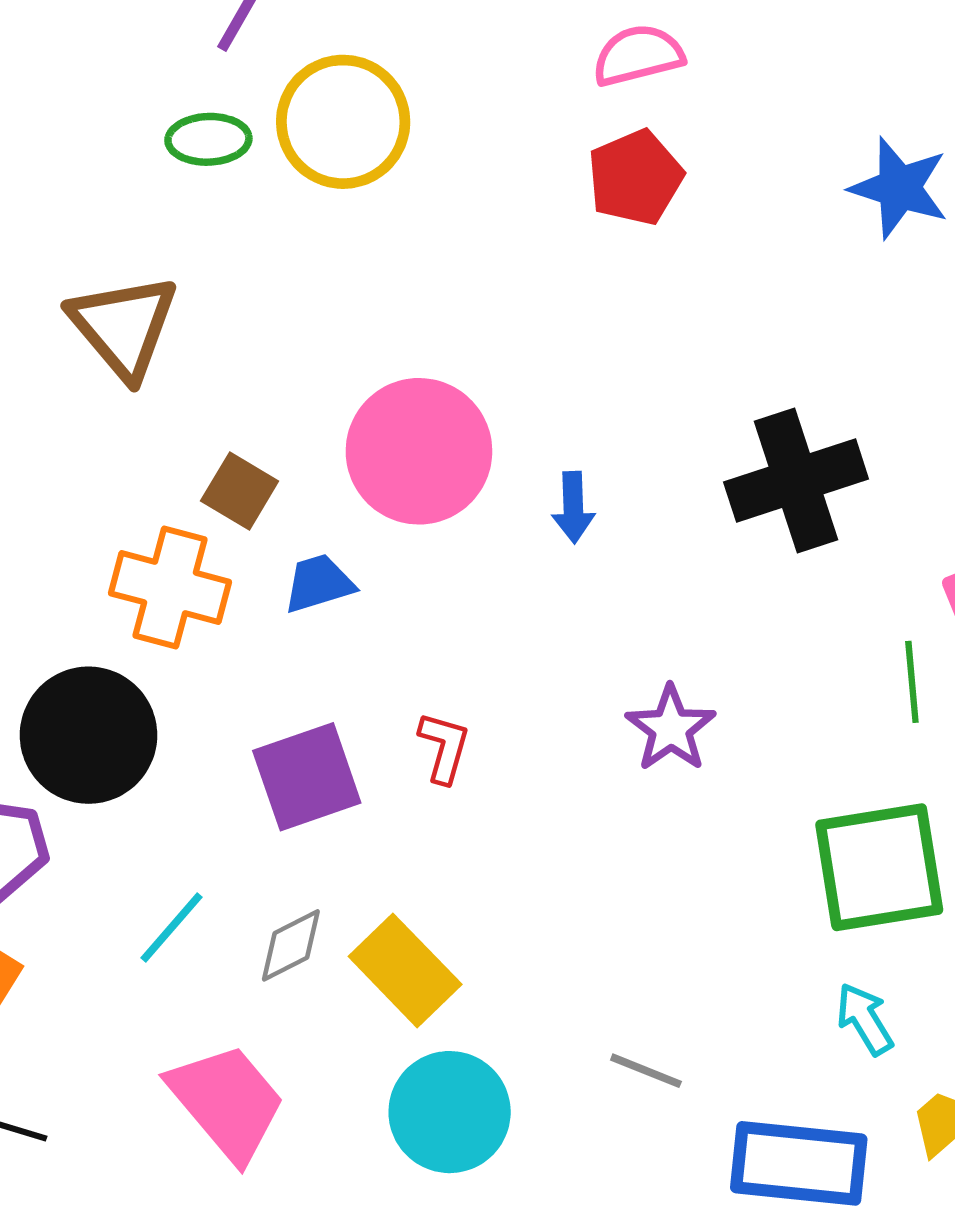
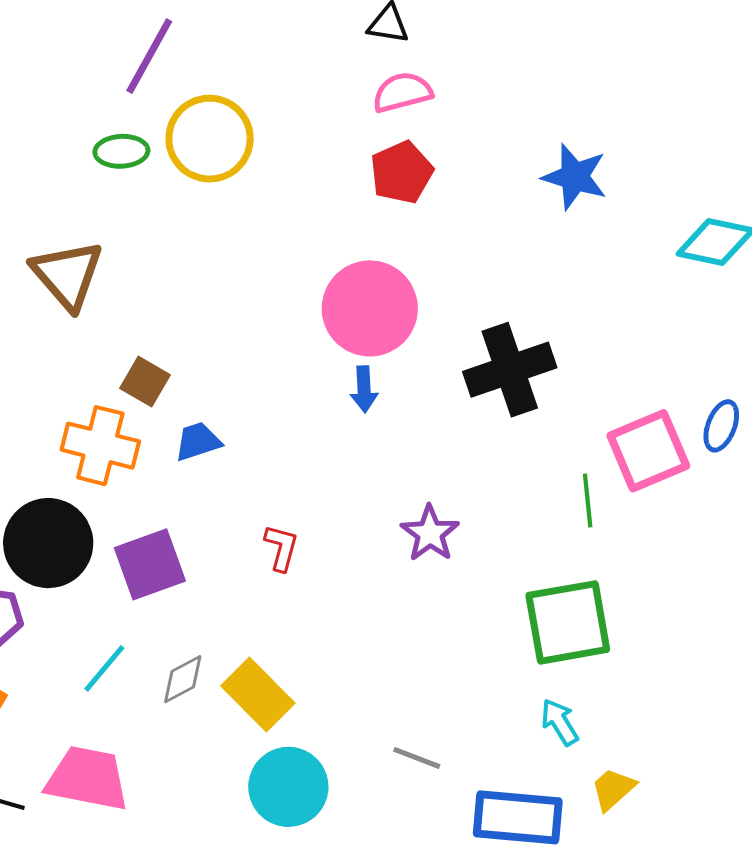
pink circle: (419, 451) -> (370, 308), moved
purple square: (307, 777) -> (150, 564), moved
pink trapezoid: (227, 1102) -> (87, 778), moved, turned -38

